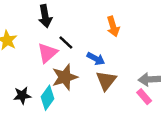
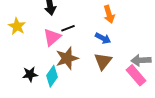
black line: (66, 43) -> (68, 28), turned -64
blue arrow: (96, 59) -> (103, 38), moved
pink rectangle: (144, 97) -> (136, 75), size x1.5

